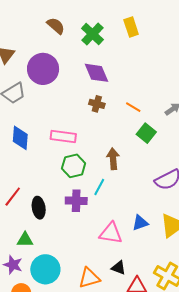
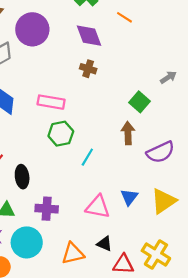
orange line: (133, 107) -> (124, 17), moved
brown arrow: (113, 159) -> (128, 133), moved
purple cross: (76, 201) -> (47, 209), moved
blue triangle: (140, 223) -> (129, 197), turned -36

